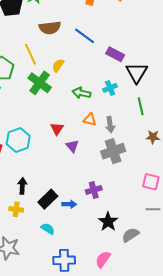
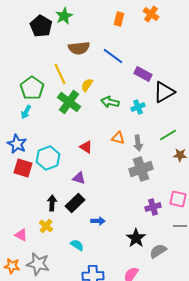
black triangle: (137, 73) -> (164, 92), turned 30
green arrow: (81, 93) -> (110, 102), moved
green line: (141, 106) -> (168, 135), moved, turned 72
red triangle: (57, 129) -> (86, 147), turned -32
purple triangle: (72, 146) -> (79, 178), moved, turned -32
purple cross: (94, 190) -> (153, 207), moved
black rectangle: (48, 199) -> (75, 203), moved
yellow cross: (16, 209) -> (46, 226), turned 32

